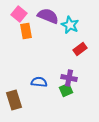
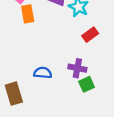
green square: (66, 90) -> (87, 84), moved

